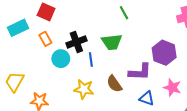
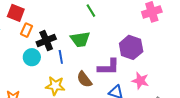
orange rectangle: (45, 39) -> (26, 30), moved, turned 56

